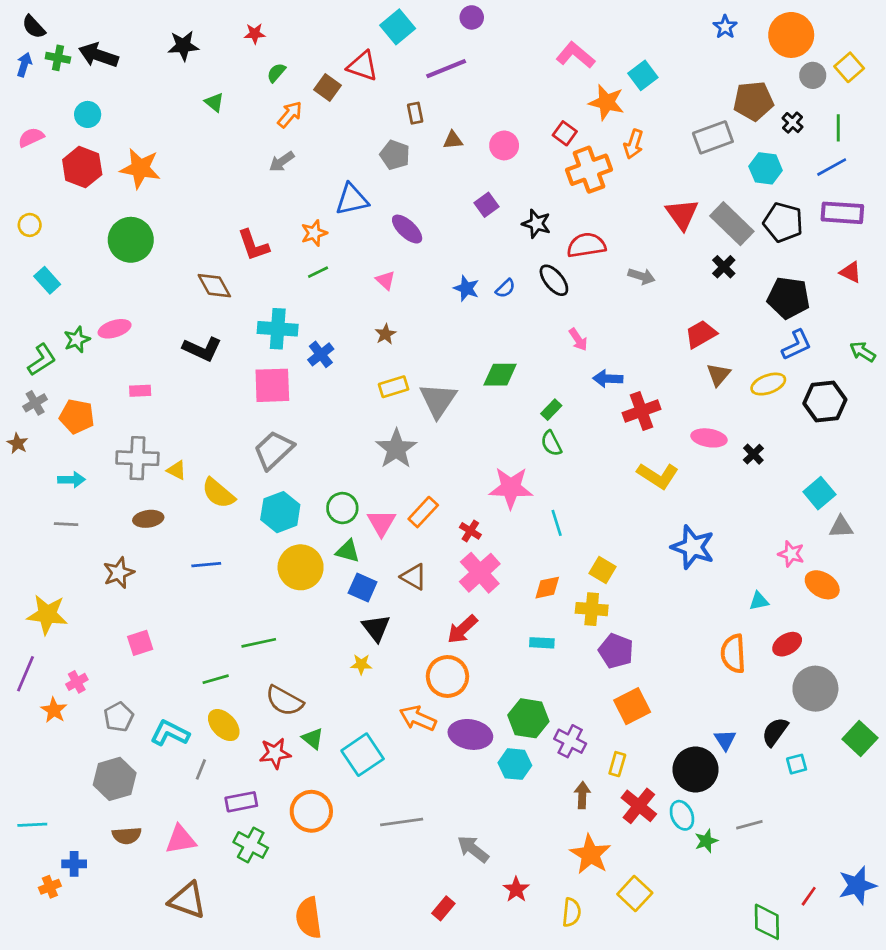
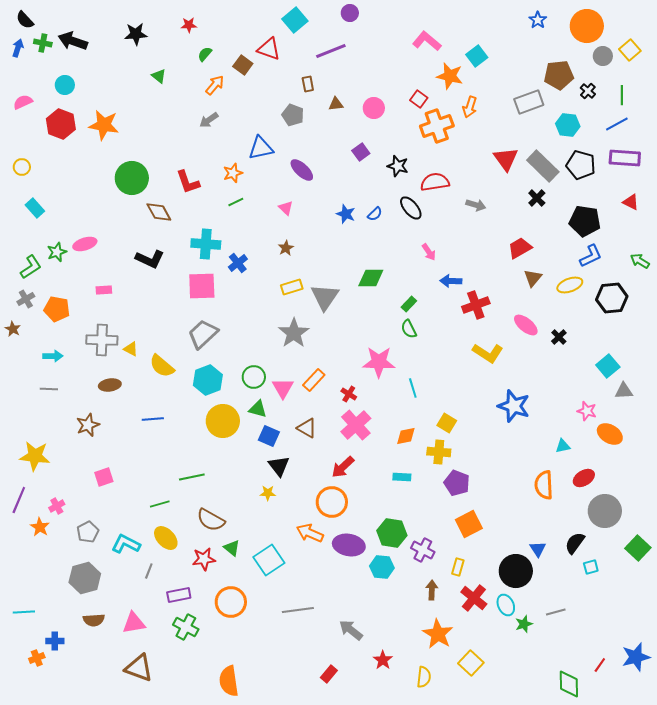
green circle: (131, 240) -> (132, 178), moved
pink ellipse: (709, 438) -> (526, 325), turned 30

